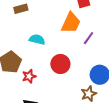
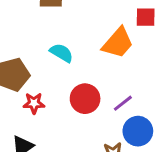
purple line: (89, 38) -> (123, 103), moved

